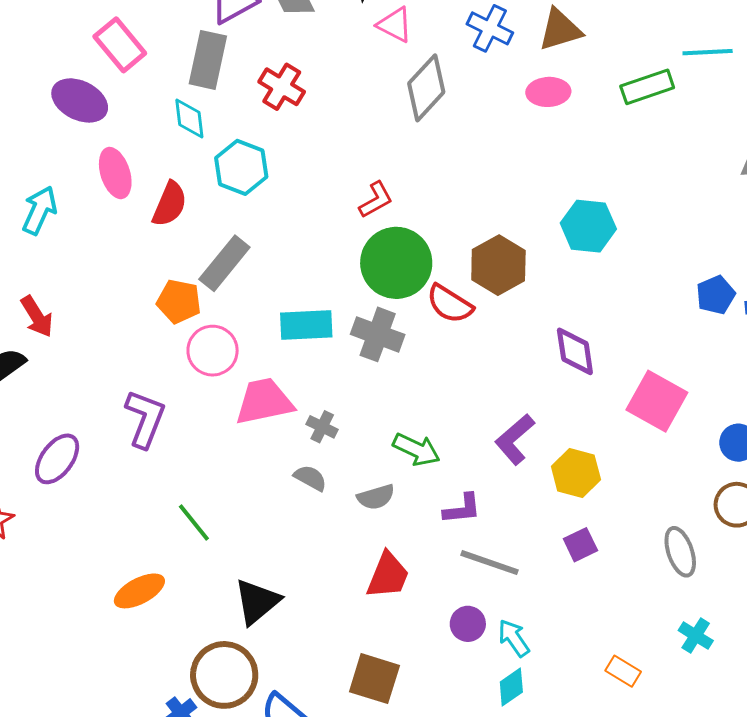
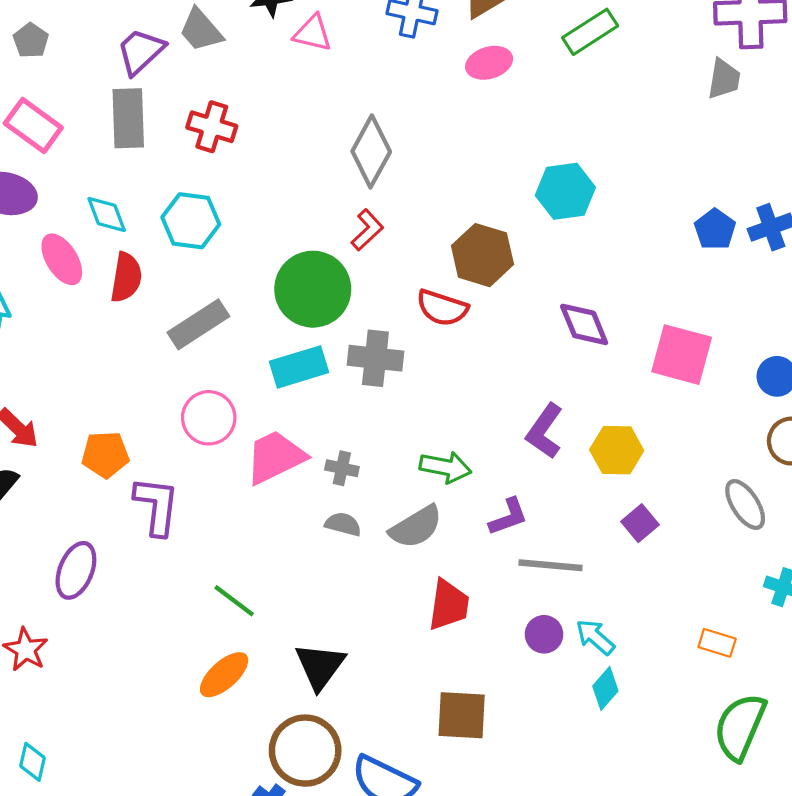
gray diamond: (426, 88) -> (371, 151), moved
cyan diamond: (189, 119) -> (107, 214), moved
red L-shape: (376, 200) -> (367, 230), moved
gray rectangle: (224, 263) -> (198, 324), turned 32
green circle: (396, 263) -> (313, 289), moved
orange pentagon: (179, 301) -> (105, 455), moved
gray semicircle: (376, 497) -> (416, 527), size x1.4
orange ellipse: (139, 591) -> (224, 675), moved

